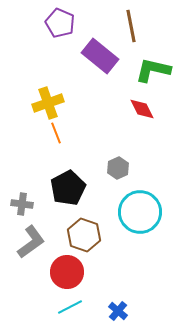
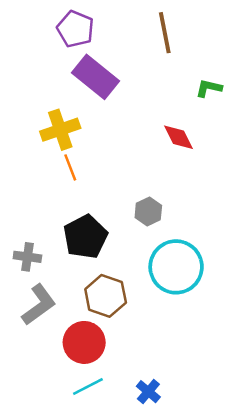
purple rectangle: (100, 56) -> (95, 77), moved
green L-shape: (153, 70) -> (209, 88), moved, size x0.6

